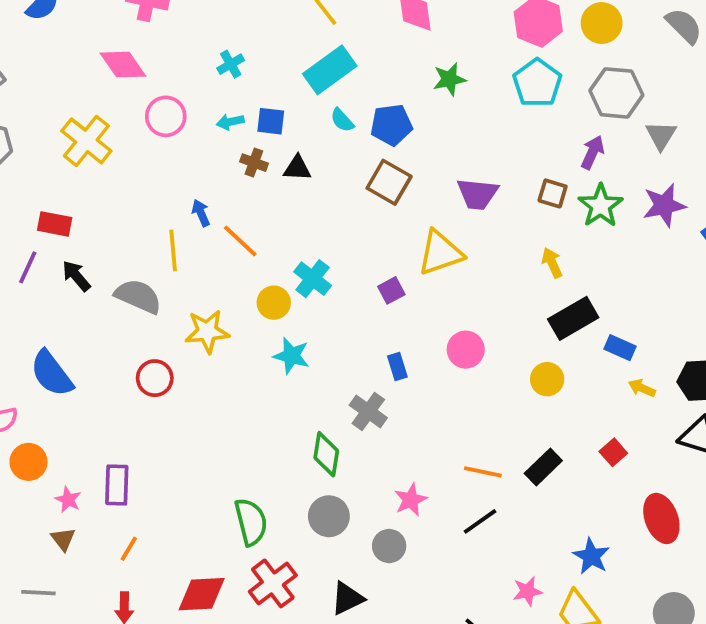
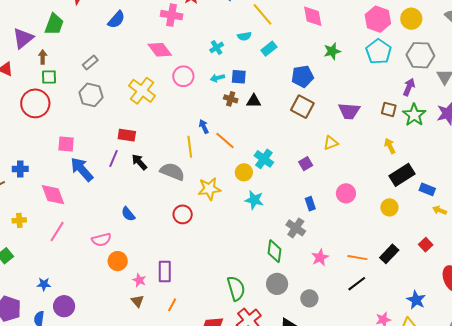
cyan rectangle: (330, 70) -> (269, 49), size x0.6
cyan semicircle: (342, 120) -> (244, 36), moved, turned -56
yellow triangle: (440, 253) -> (331, 143), size x0.6
blue semicircle: (52, 374) -> (128, 214), size x0.6
pink star: (411, 500) -> (320, 257), moved

